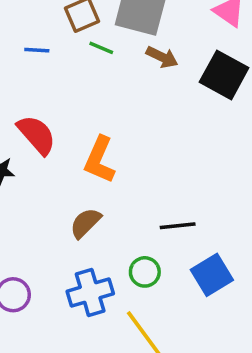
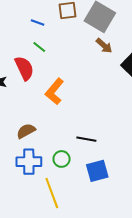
green line: (101, 48) -> (39, 47), moved
brown semicircle: (85, 223) -> (26, 131), moved

